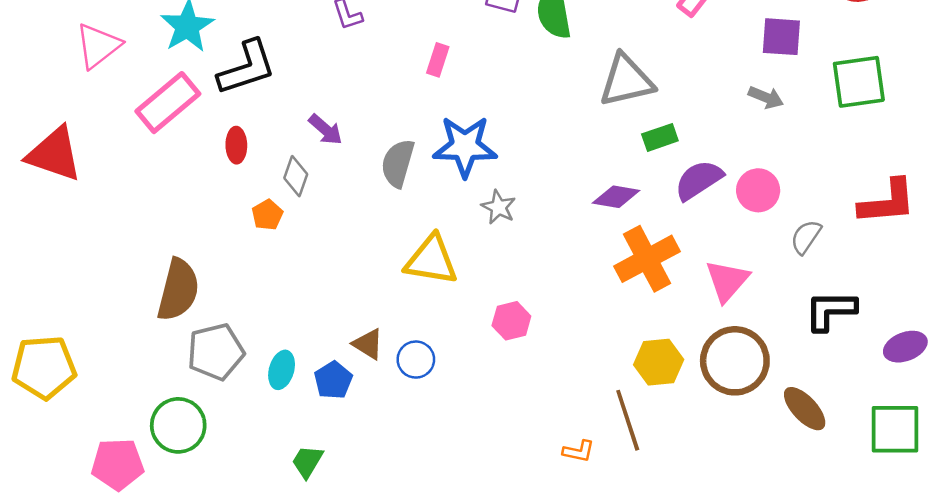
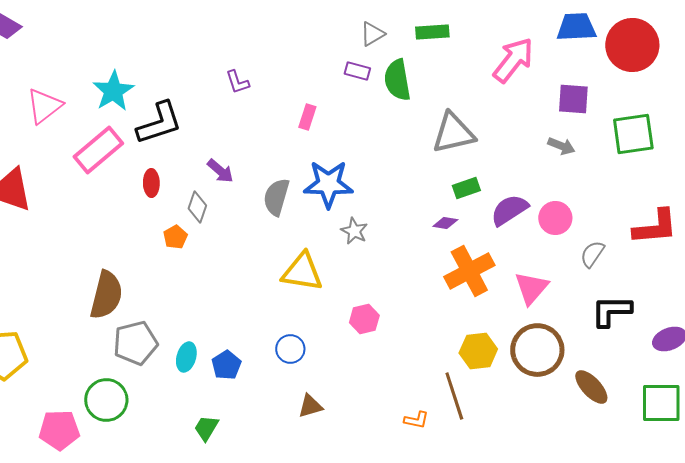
green rectangle: (660, 137) -> (466, 188), moved
purple diamond: (616, 197) -> (445, 223), size x0.7
brown triangle: (368, 344) -> (310, 406), moved, turned -48

